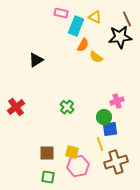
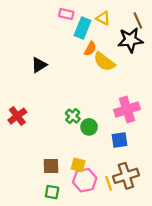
yellow semicircle: (96, 57) -> (104, 62), size x1.5
pink cross: (117, 101) -> (127, 110), size x1.6
green circle: (104, 117) -> (89, 127), moved
yellow line: (100, 144) -> (109, 183), moved

